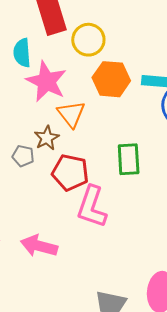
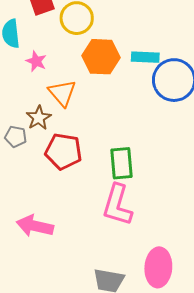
pink star: (46, 81) -> (36, 61), size x0.5
green rectangle: (129, 159) -> (122, 163), moved
pink L-shape: (92, 207) -> (117, 205), moved

